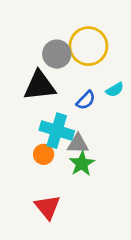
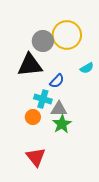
blue semicircle: (86, 100) -> (57, 81), moved
cyan cross: (57, 131) -> (43, 99), size x0.7

